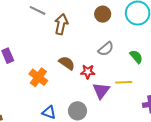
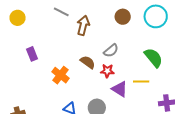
gray semicircle: (106, 49) -> (111, 51), moved
green semicircle: (136, 57) -> (154, 58), size x1.5
purple triangle: (101, 91) -> (120, 89), turned -36

